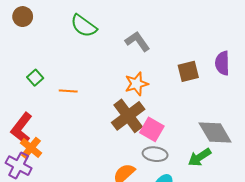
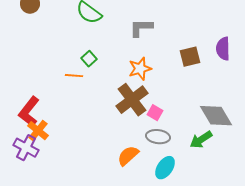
gray L-shape: (137, 41) -> (141, 28), turned -55
green square: (35, 78) -> (89, 59), moved
pink square: (152, 129) -> (155, 113), size x0.7

